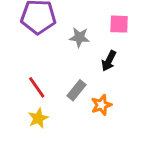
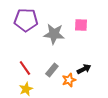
gray star: (79, 37) -> (54, 34), size x1.5
black arrow: (109, 61) -> (84, 69), moved, turned -144

